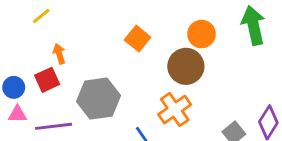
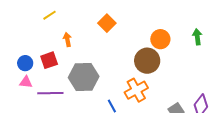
green arrow: (253, 25) -> (197, 37), size x0.6
orange square: (138, 39) -> (107, 23), moved
orange arrow: (59, 54) -> (67, 40), moved

